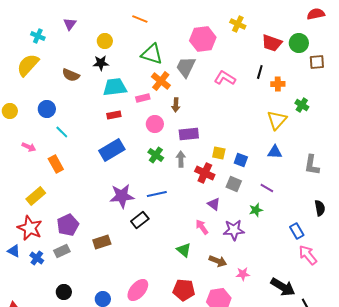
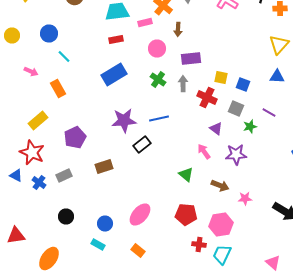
green star: (256, 210) -> (250, 126), moved
purple pentagon: (68, 225) -> (75, 138), moved

